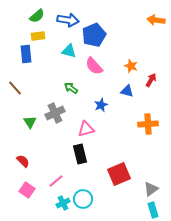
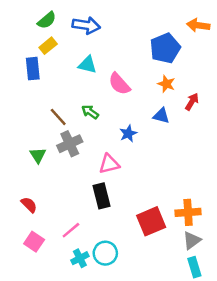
blue pentagon: (94, 35) -> (165, 48), moved
yellow rectangle: (38, 36) -> (48, 46), turned -32
brown line: (15, 88) -> (58, 117), moved
orange cross: (148, 124) -> (188, 212), moved

